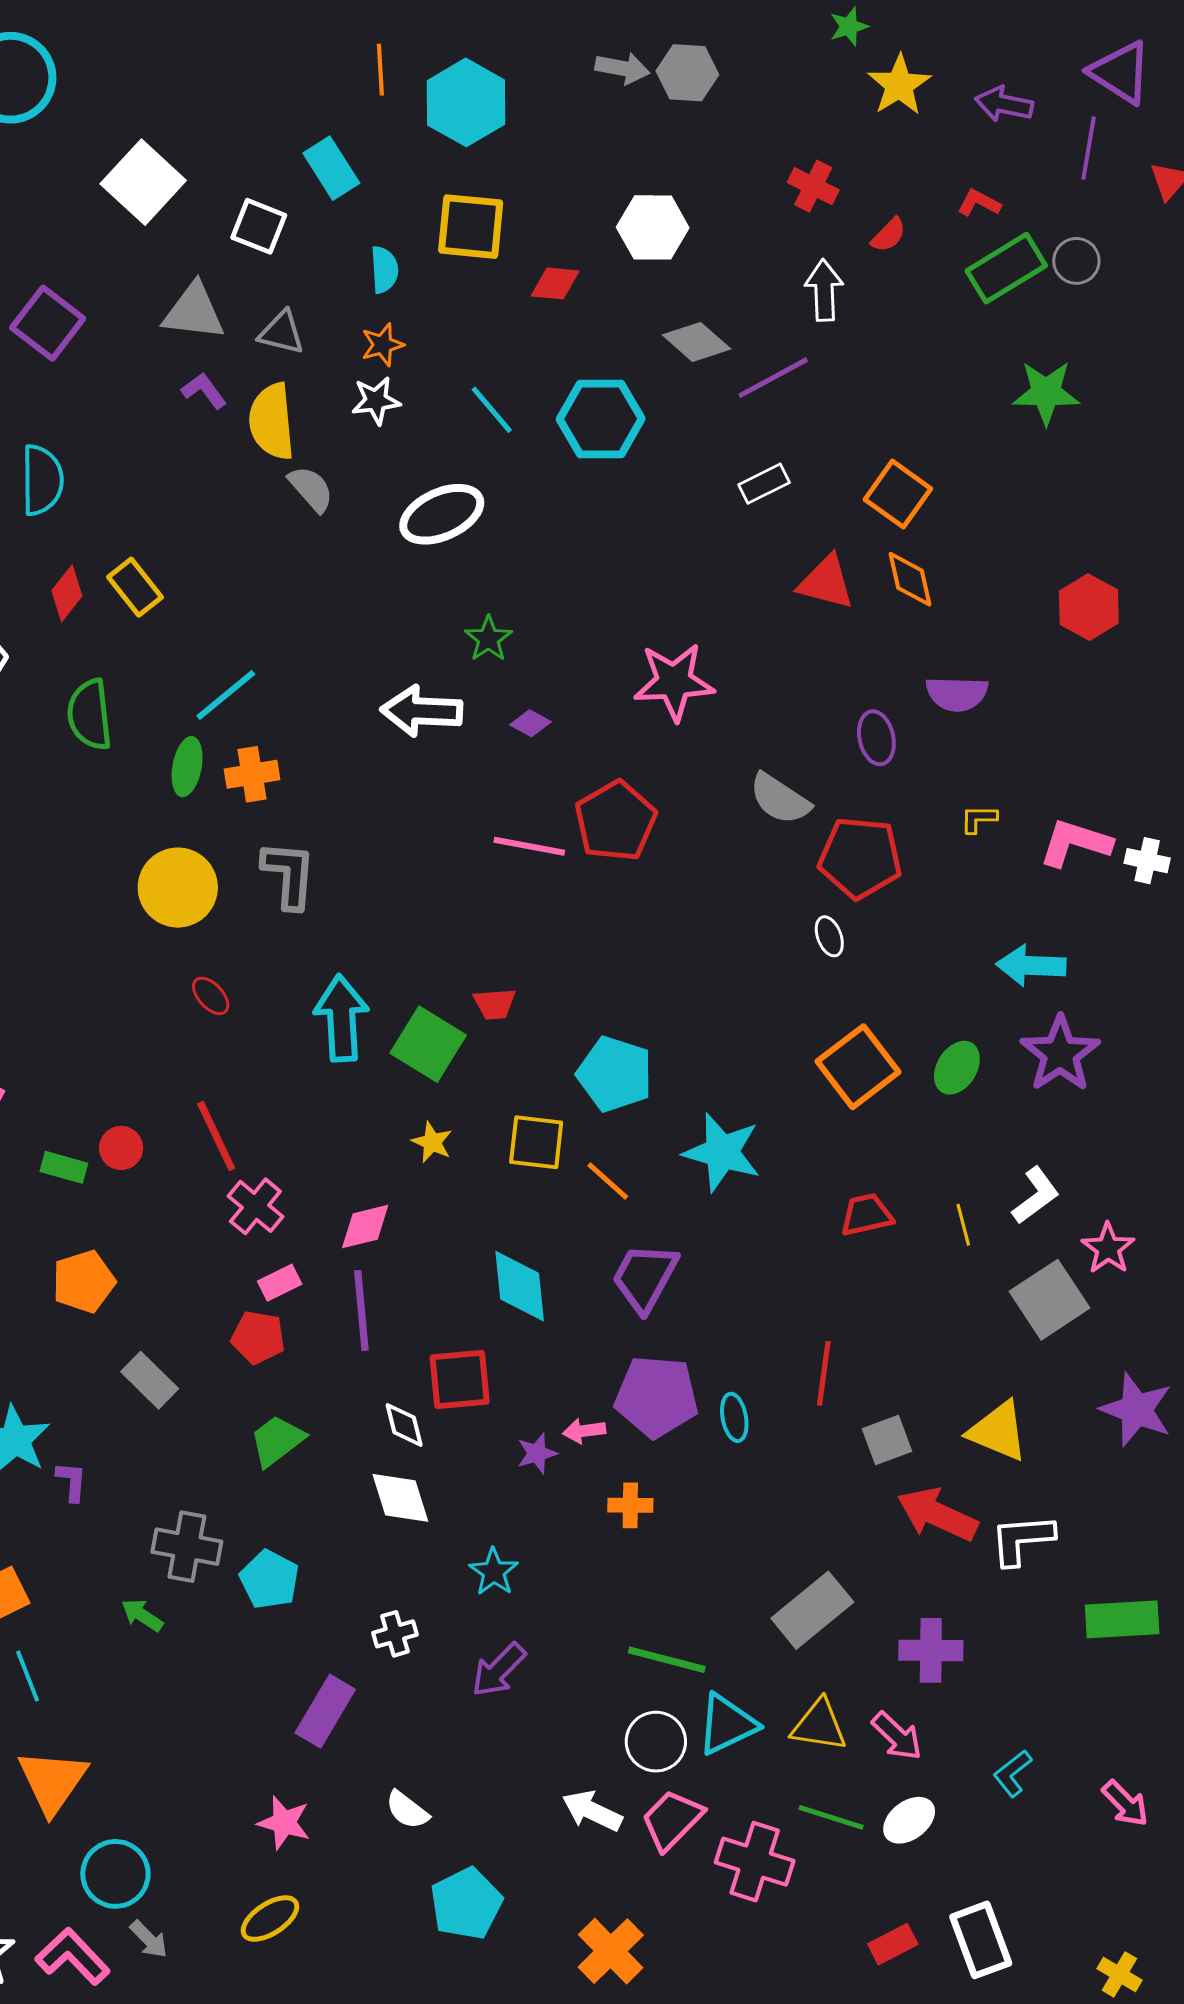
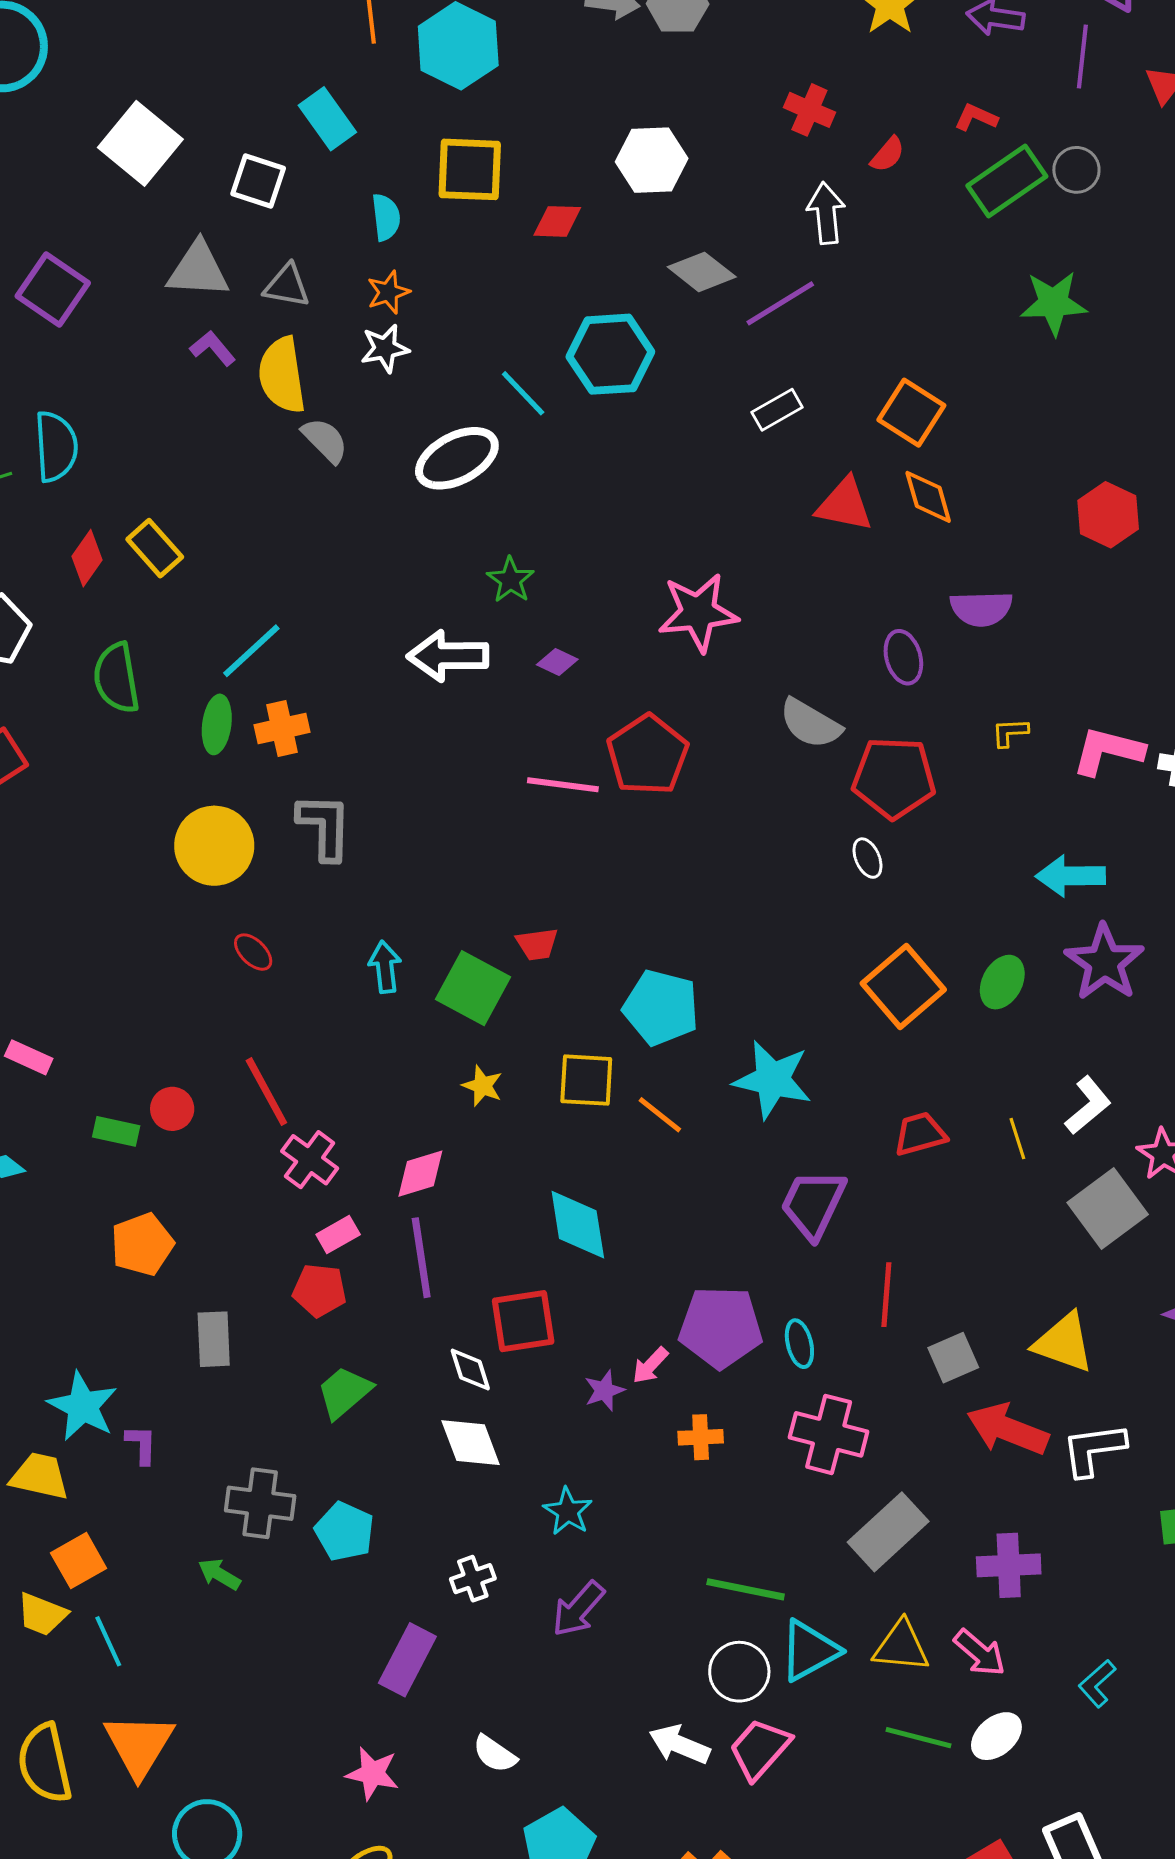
cyan line: (492, 410) -> (523, 393), moved
cyan arrow: (341, 1018) -> (385, 967), size x0.6
purple trapezoid: (645, 1277) -> (813, 1204), moved
gray rectangle: (150, 1380) -> (214, 1339), turned 46
pink arrow: (584, 1431) -> (650, 1365), turned -36
pink cross: (755, 1862) -> (829, 1434), moved

